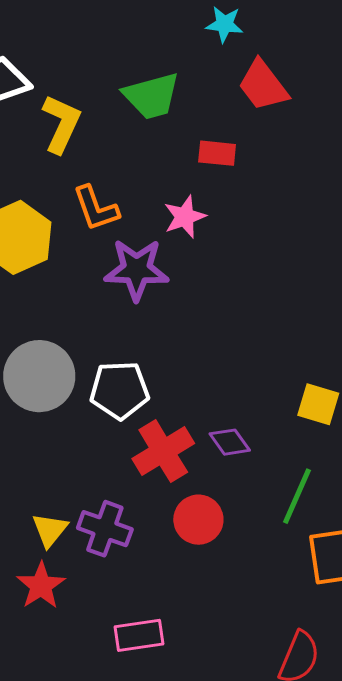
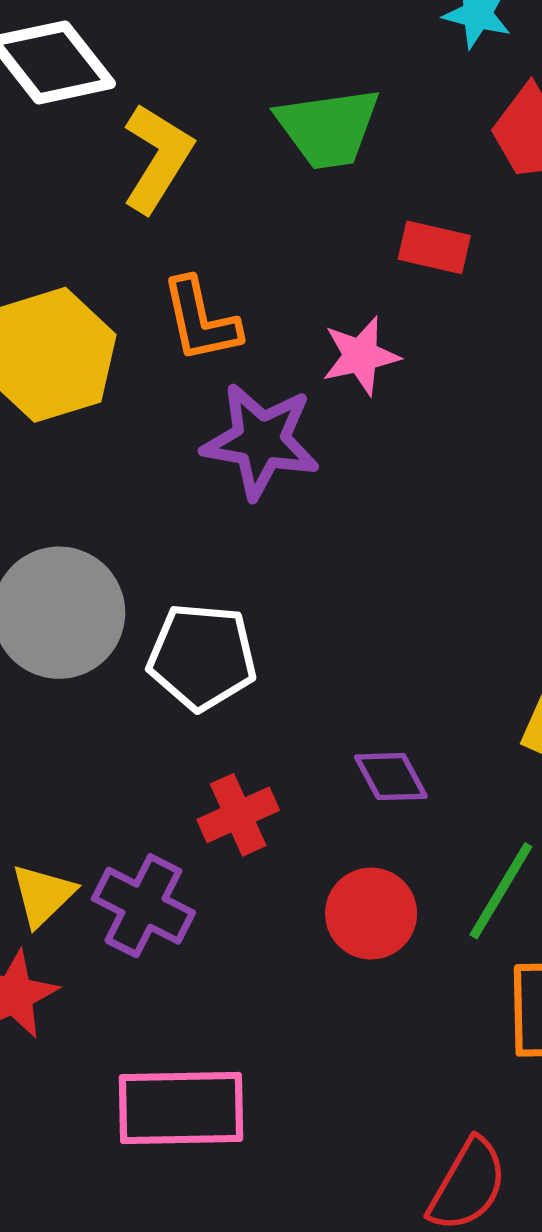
red cross: (163, 451) -> (238, 815), moved, size x0.7
red circle: (198, 520) -> (371, 914), moved
pink rectangle: (139, 635) -> (181, 1108), size x1.4

